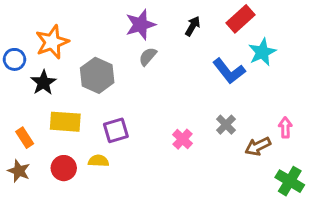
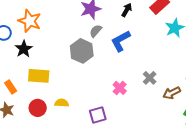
orange star: (52, 42) -> (30, 21), turned -30
blue L-shape: (229, 71) -> (121, 41), moved, turned 100
gray hexagon: (97, 75) -> (82, 51), moved
purple square: (116, 130) -> (98, 115), moved

